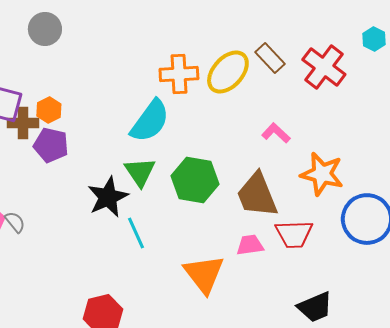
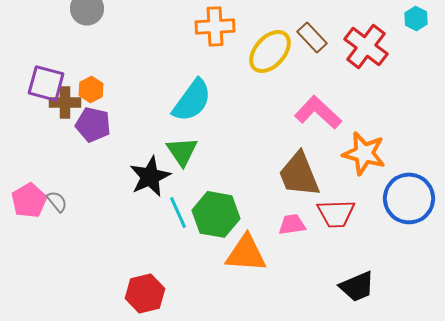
orange cross: (179, 74) -> (215, 26), moved
pink L-shape: (276, 133) -> (318, 112), size x1.6
green hexagon: (195, 180) -> (216, 214), moved
orange triangle: (204, 274) -> (246, 253), turned -48

